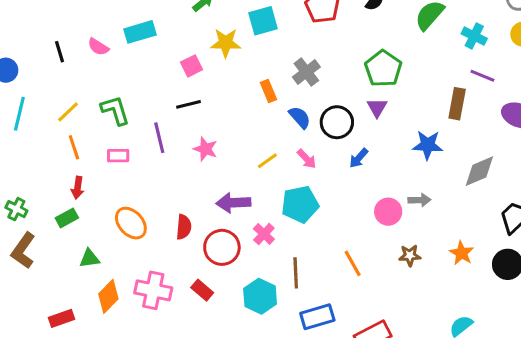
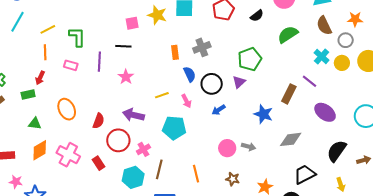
cyan cross: (474, 36) -> (322, 56), moved
pink cross: (264, 234) -> (143, 149), moved

